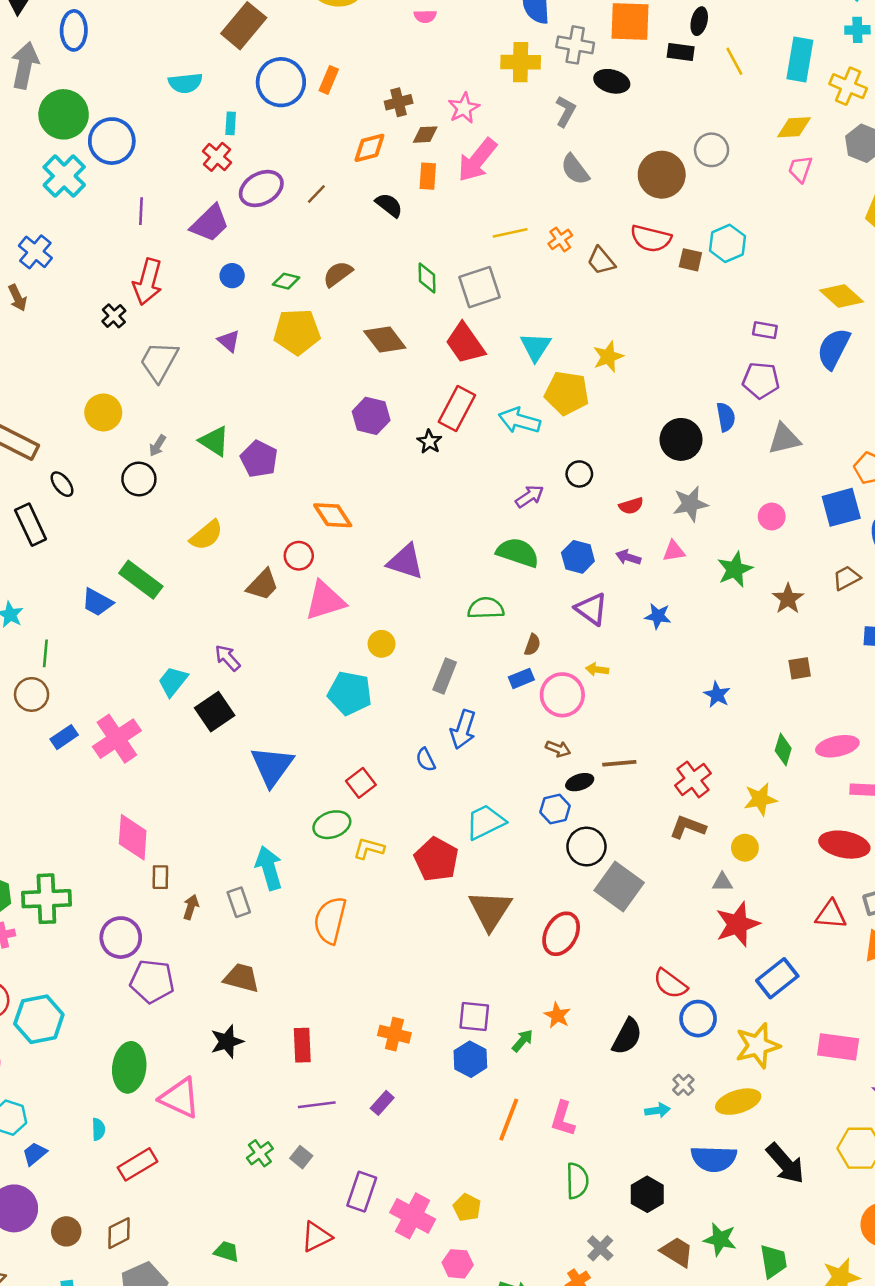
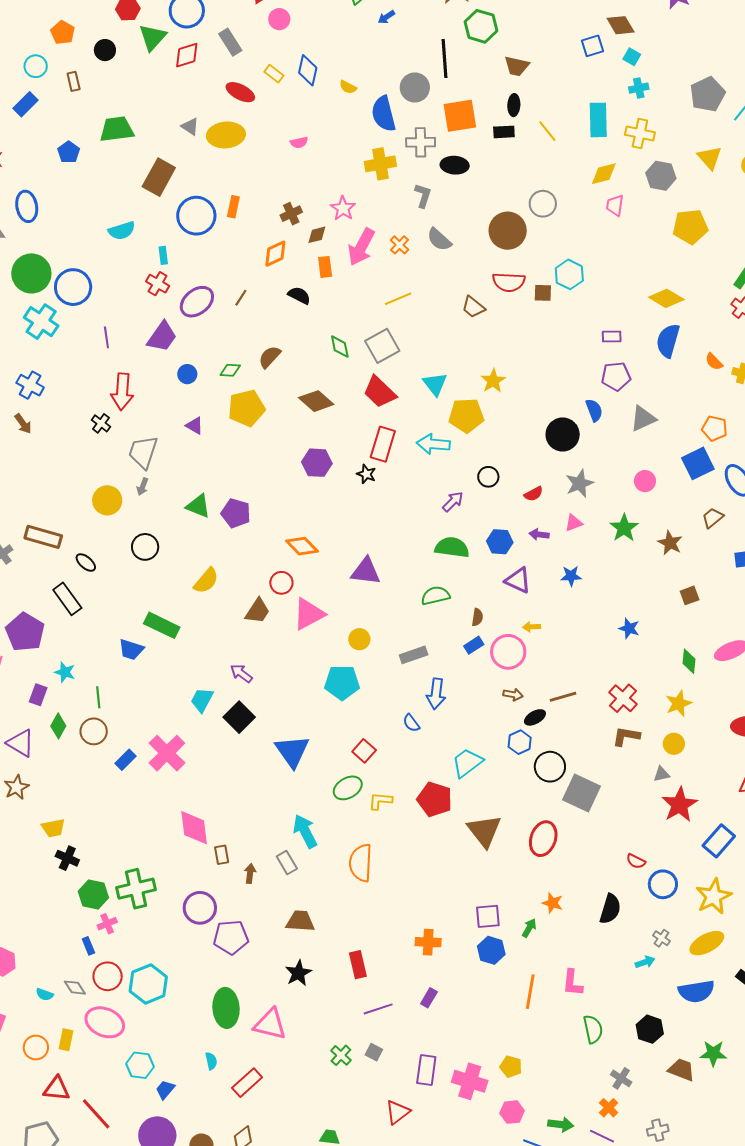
orange cross: (560, 239) -> (400, 245), moved
gray arrow: (158, 446) -> (142, 487), moved
gray rectangle: (445, 676) -> (414, 655), turned 60
red semicircle: (670, 984) -> (636, 861), size x0.7

